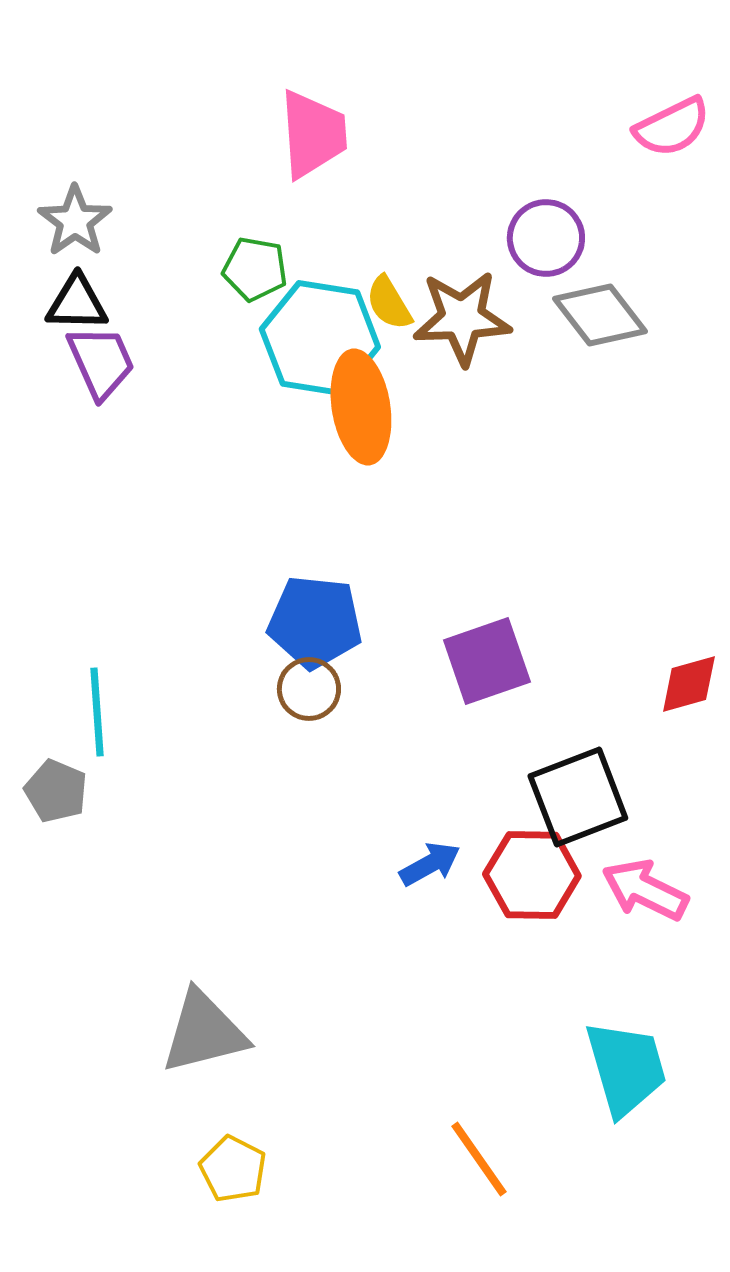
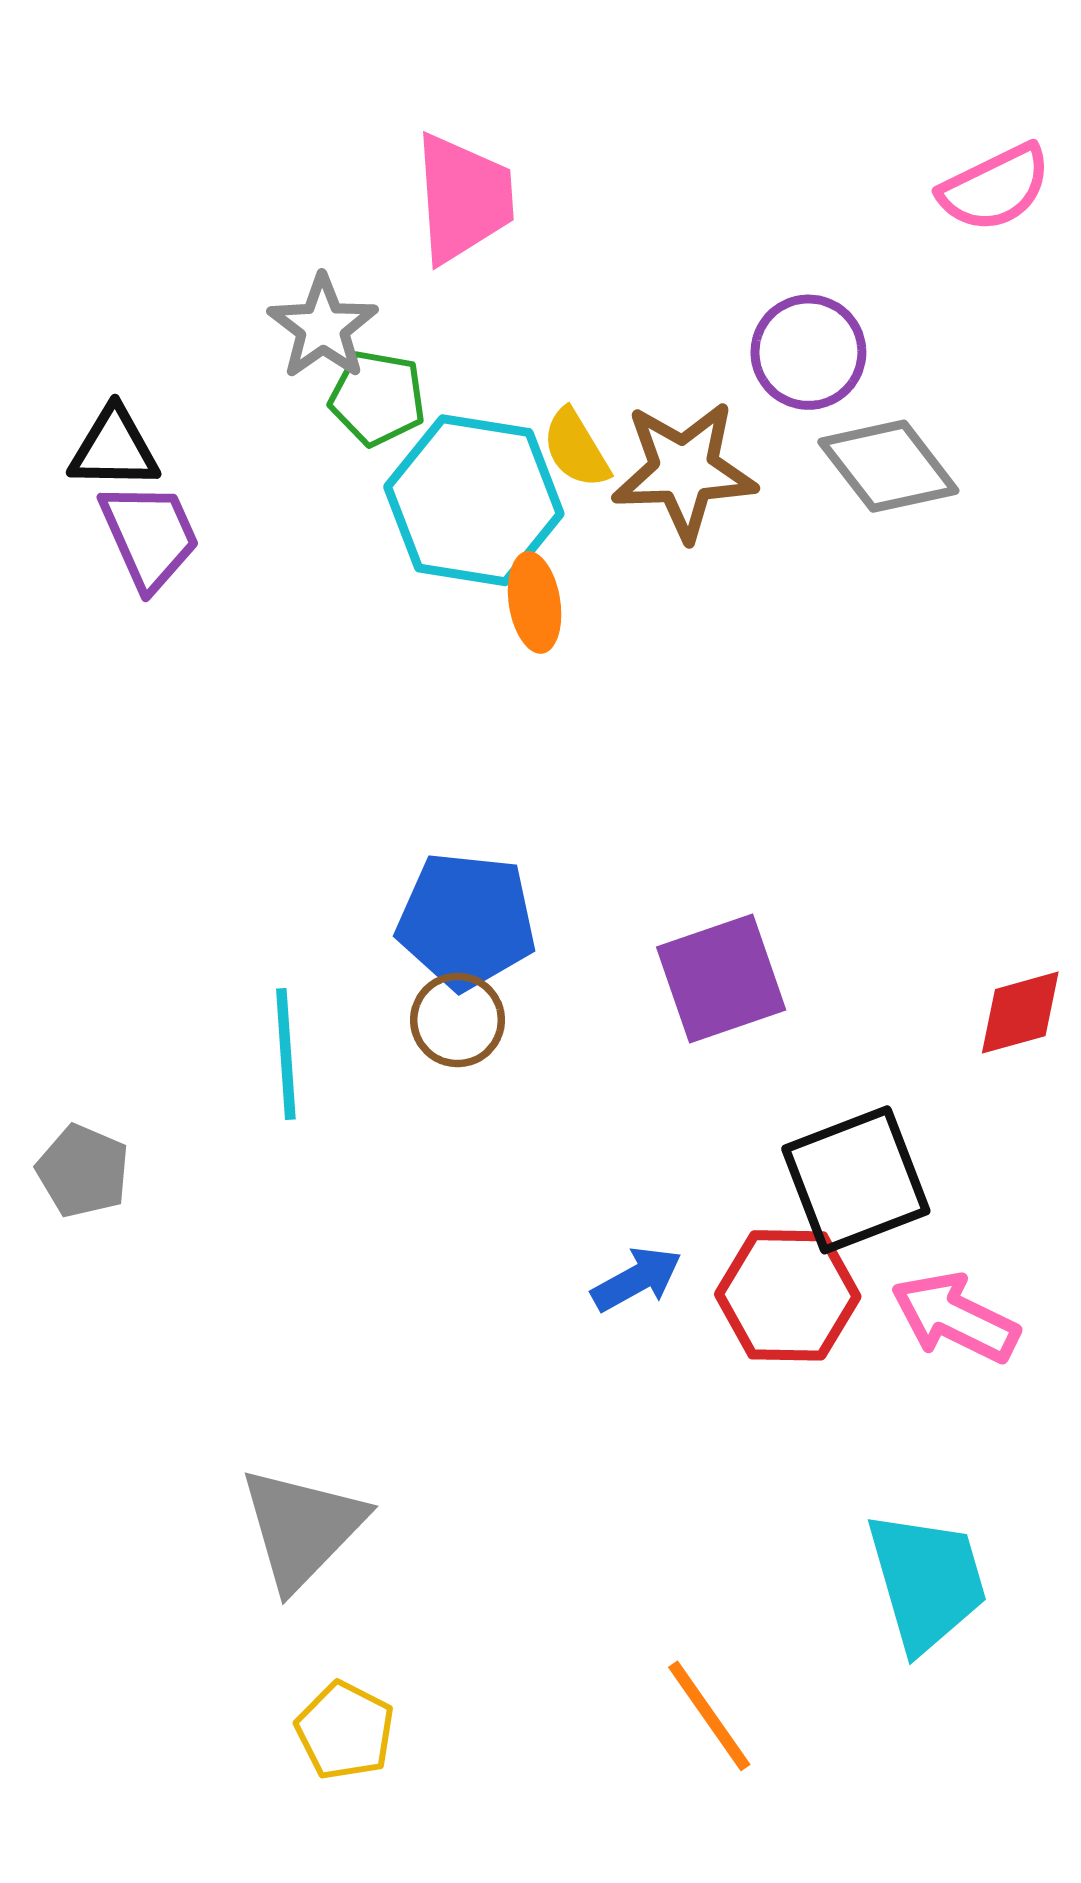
gray star: (75, 221) -> (323, 327), moved
orange ellipse: (361, 407) -> (535, 602), size x0.6
cyan line: (97, 712) -> (286, 1054), moved
gray triangle: (204, 1032) -> (302, 1528), turned -32

